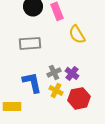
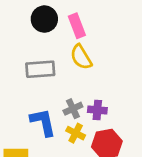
yellow semicircle: (77, 34) -> (81, 57), moved
purple cross: (72, 73) -> (97, 110), turned -32

